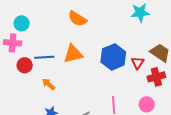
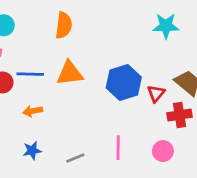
orange semicircle: (77, 19) -> (64, 25), moved, turned -120
orange arrow: (49, 84) -> (33, 111), turned -56

